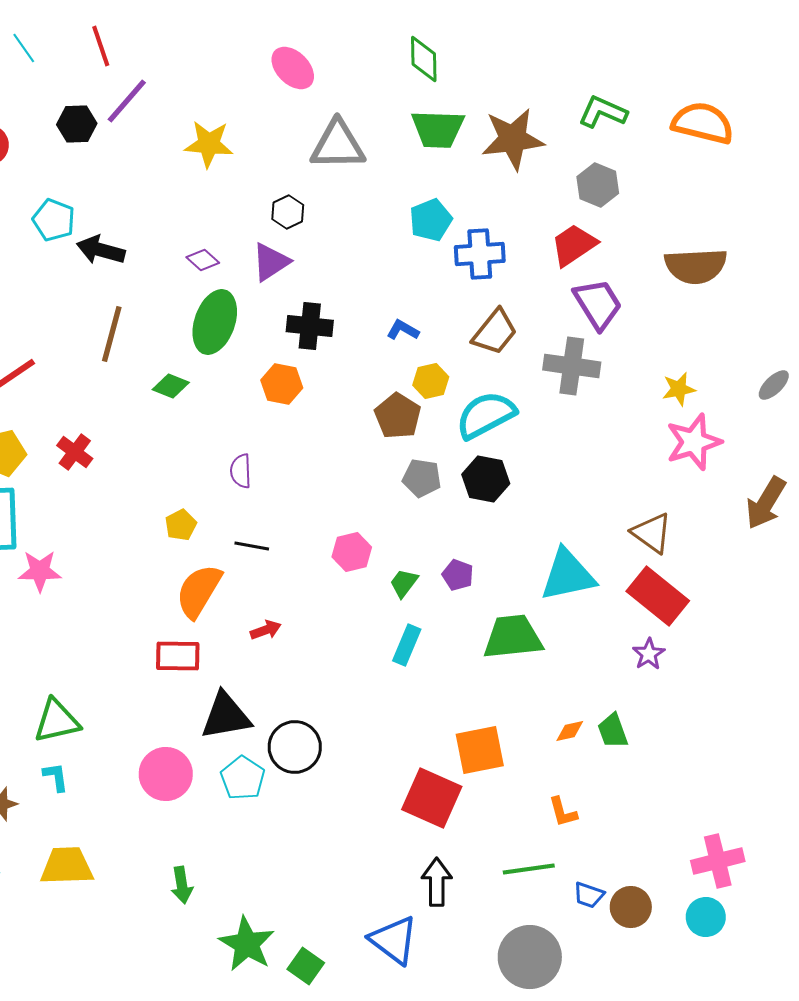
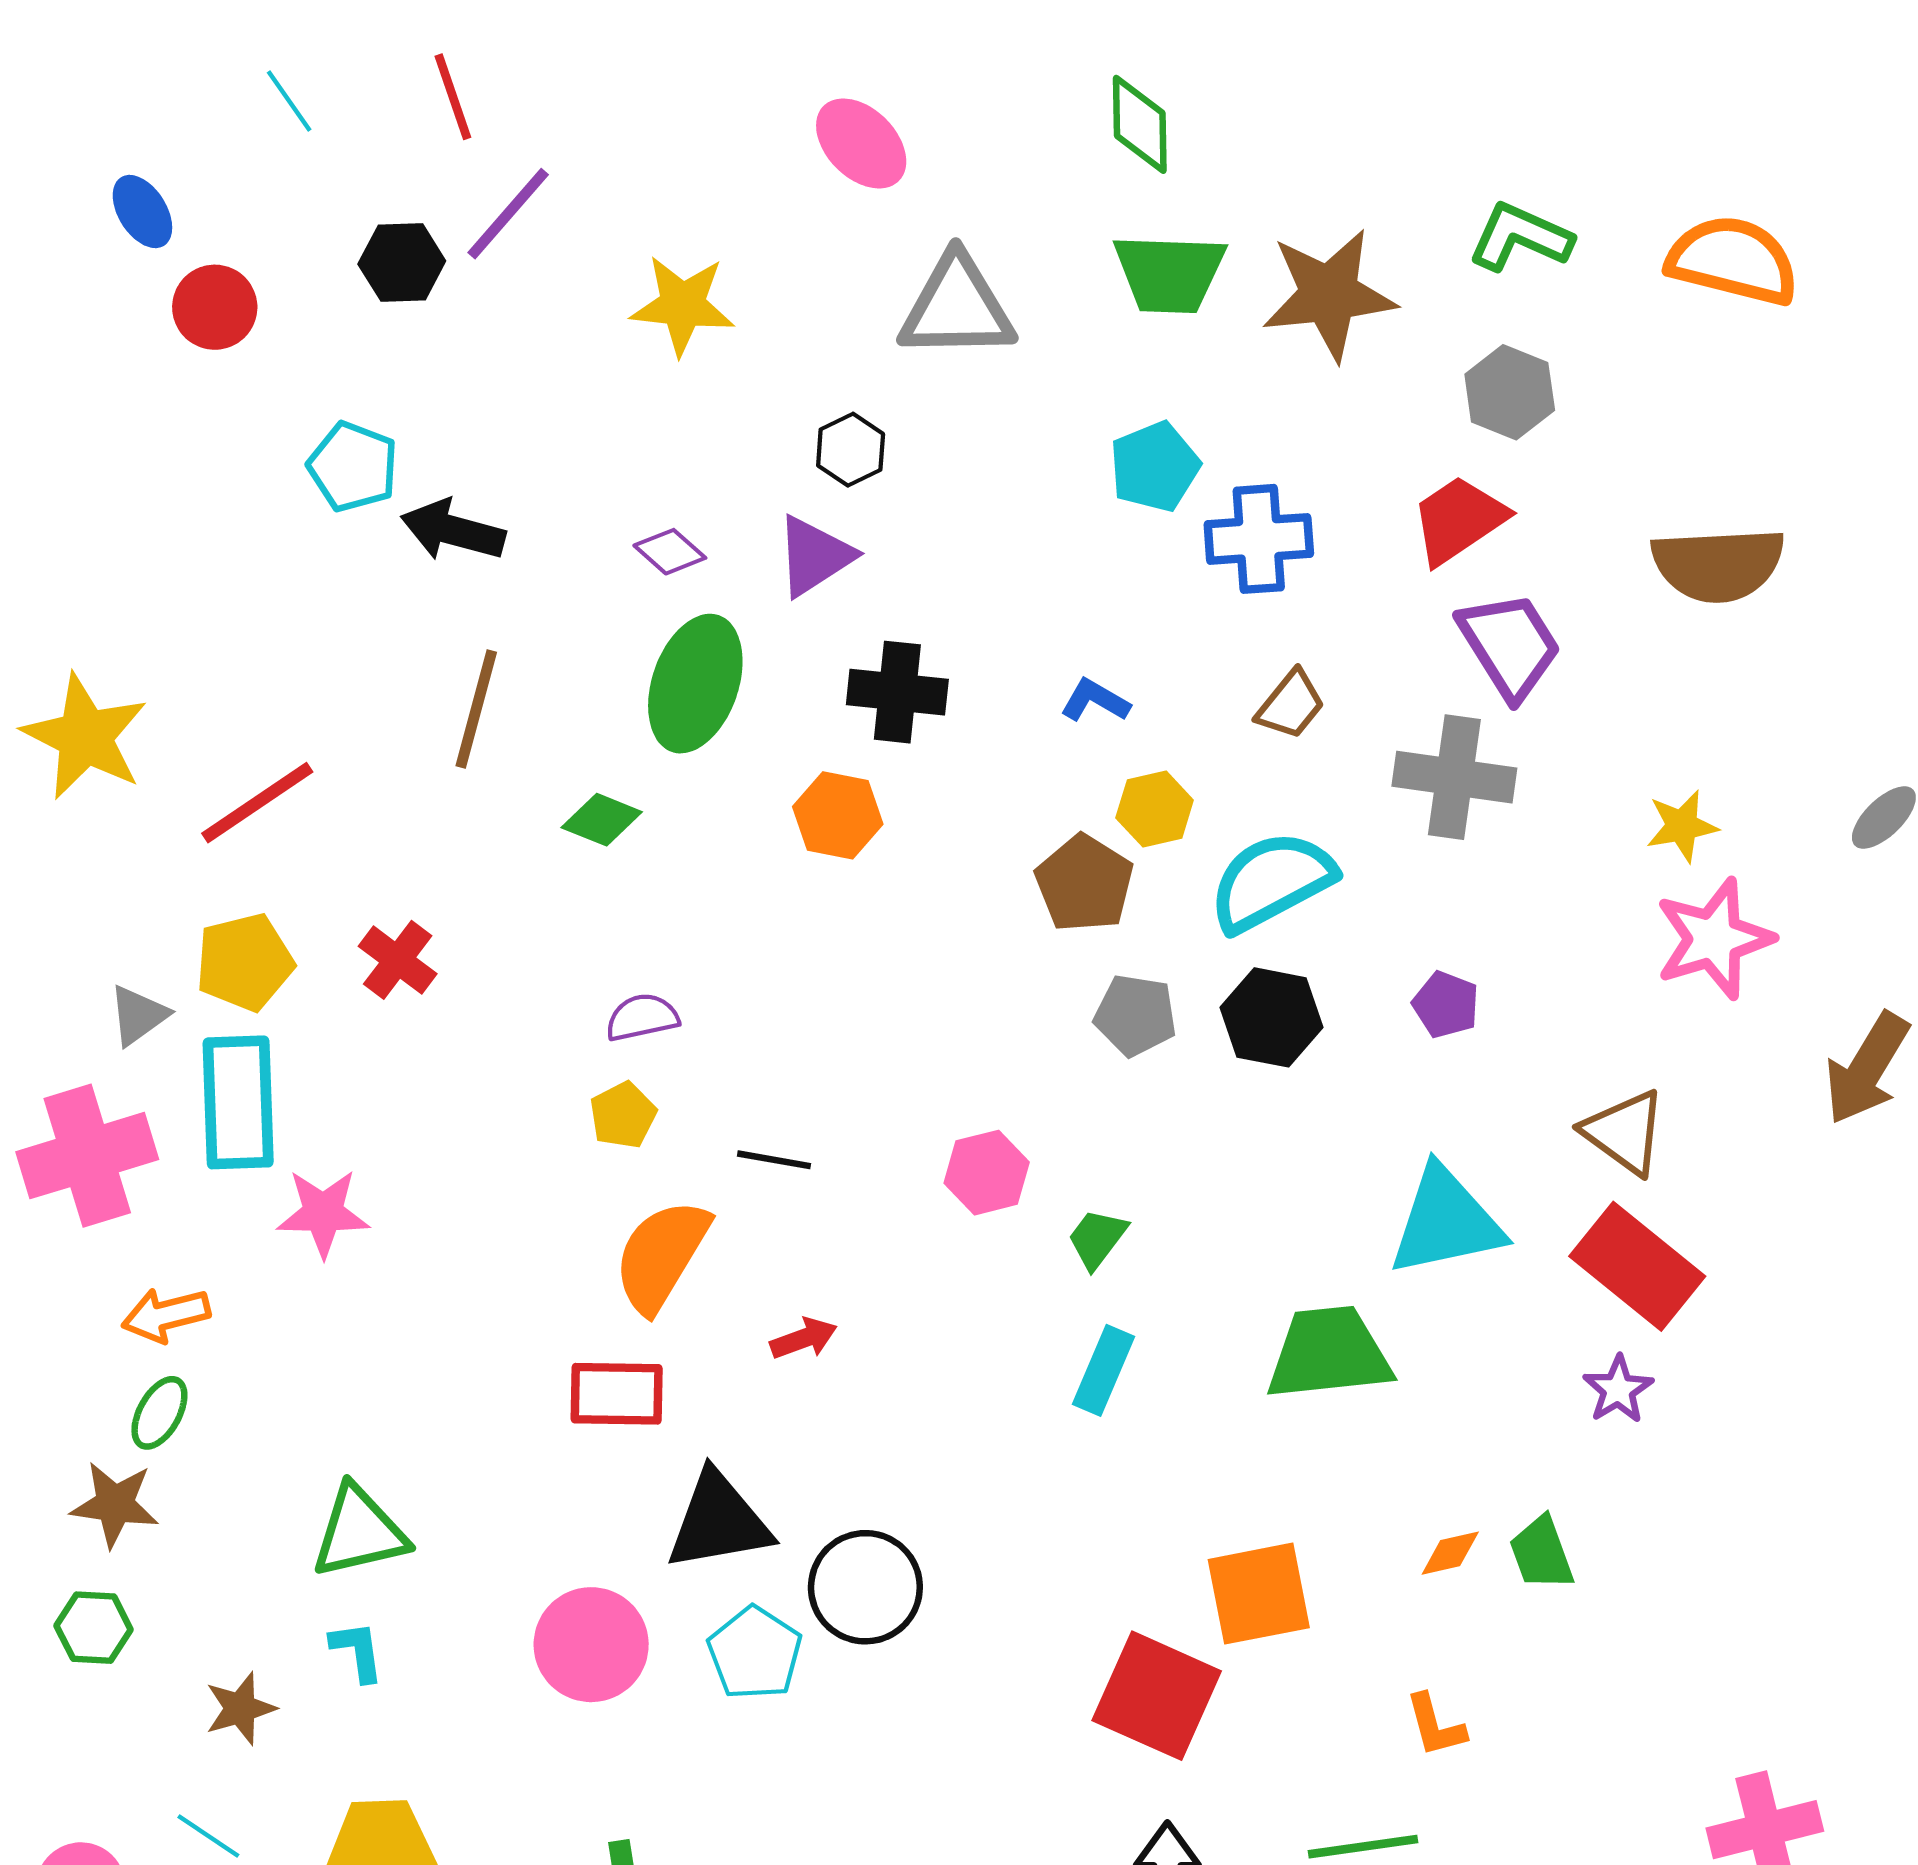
brown trapezoid: (495, 332) -> (1291, 705), size x0.7
purple semicircle: (241, 471) -> (642, 1017), moved, turned 80
purple pentagon: (458, 575) -> (1446, 1005), moved

